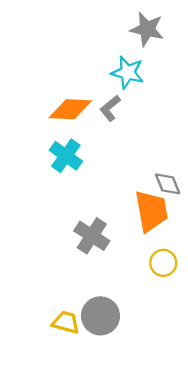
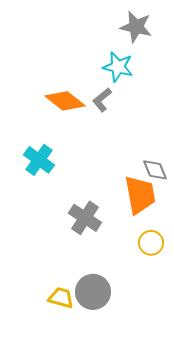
orange diamond: (70, 109) -> (65, 101), turned 36
cyan cross: (66, 156) -> (39, 160), moved

